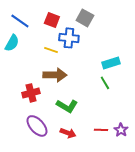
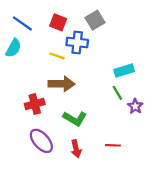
gray square: (85, 18) -> (95, 20), turned 30
purple star: (121, 130) -> (135, 106), moved
red arrow: (68, 133) -> (76, 149), turned 56

